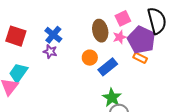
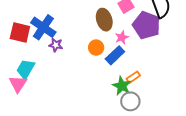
blue cross: (53, 35) -> (43, 27), moved, size x1.4
pink star: (120, 37) -> (122, 37), moved
orange rectangle: (140, 58) -> (133, 77), moved, turned -56

